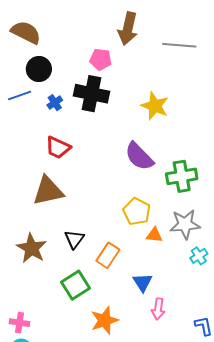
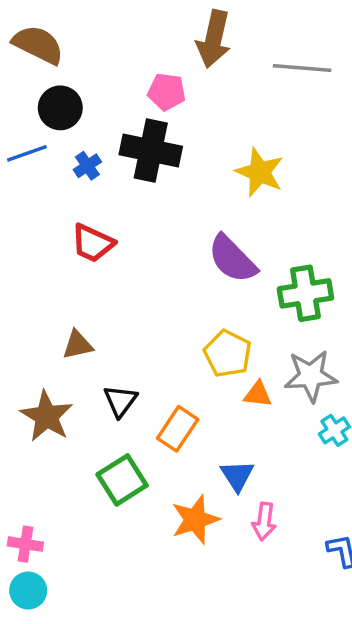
brown triangle: (48, 191) -> (78, 345), moved, size x0.6
orange star: (104, 320) -> (195, 520), moved

